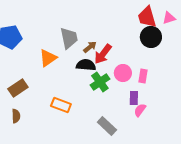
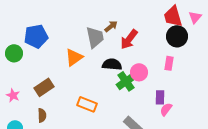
pink triangle: (169, 18) -> (195, 17), turned -32
brown arrow: (90, 47) -> (111, 26), moved
red arrow: (103, 54) -> (129, 39), moved
pink circle: (123, 73) -> (139, 72), moved
pink rectangle: (143, 76) -> (169, 63), moved

